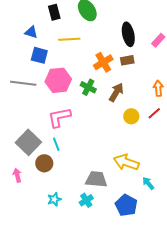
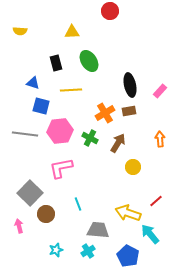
red line: (154, 113) -> (156, 201), moved
cyan line: (56, 144) -> (78, 204), moved
cyan arrow: (148, 183) -> (150, 234), size x1.5

